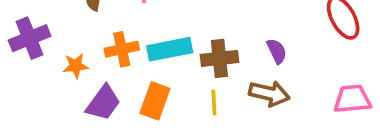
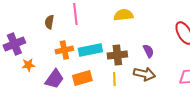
orange star: (76, 66) -> (28, 65), moved
orange rectangle: (155, 101) -> (82, 78), turned 54

